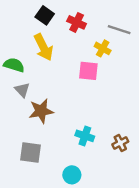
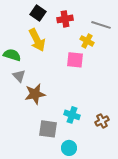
red cross: (77, 22) -> (65, 19), turned -35
gray square: (31, 152) -> (48, 129), moved
cyan circle: (72, 175) -> (69, 148), moved

